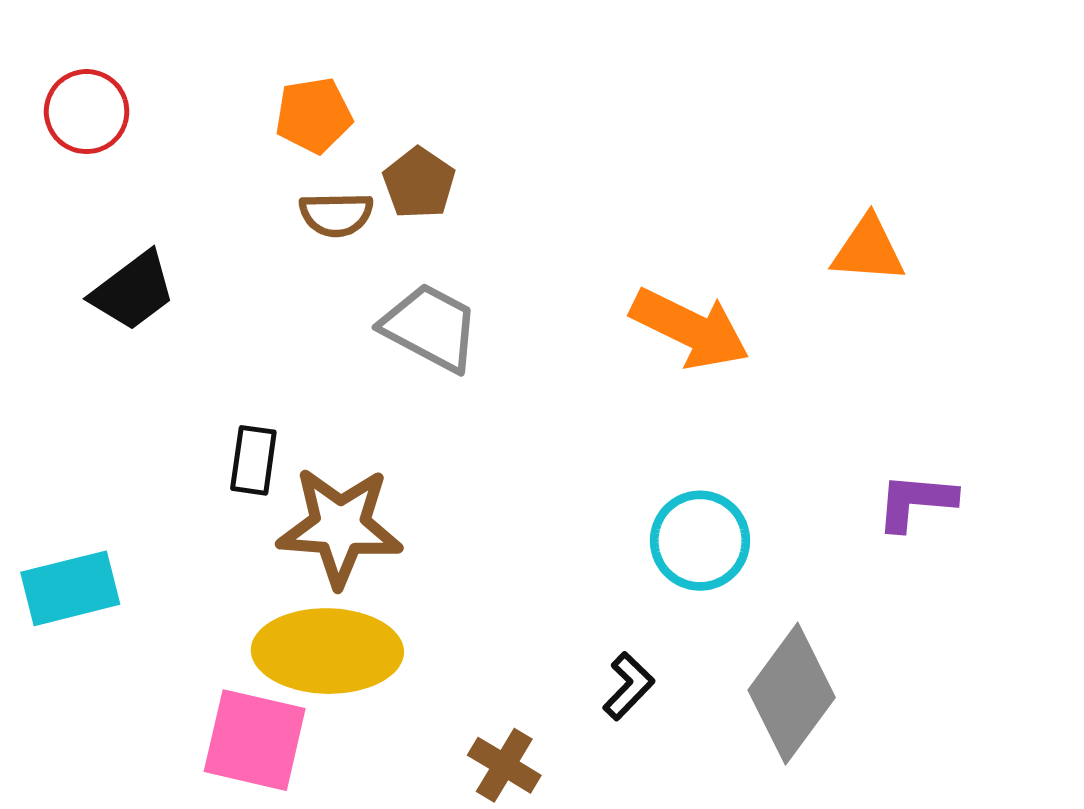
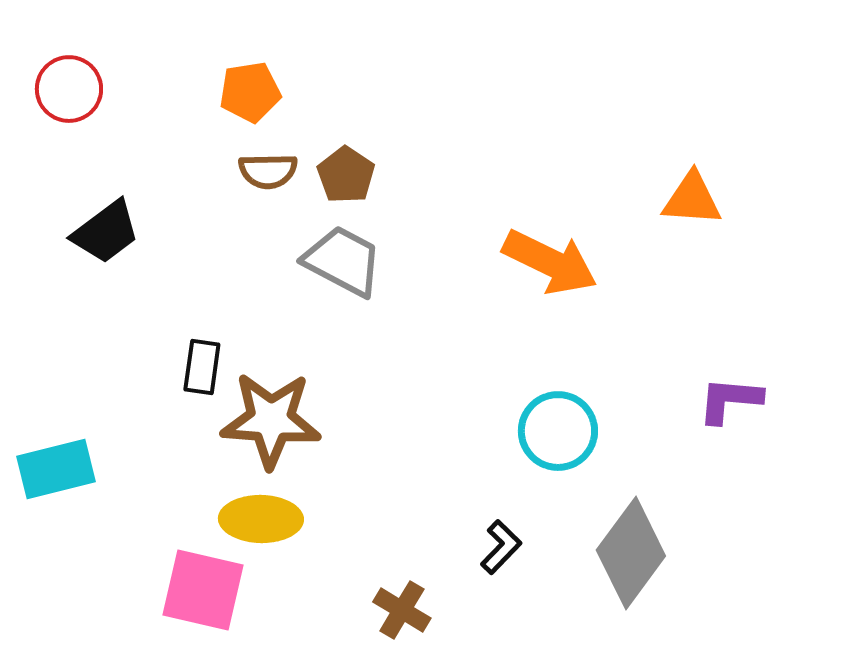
brown pentagon: (419, 183) -> (346, 175), moved
yellow ellipse: (327, 651) -> (261, 519), size x0.7

